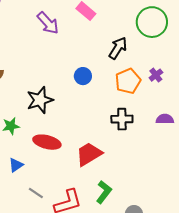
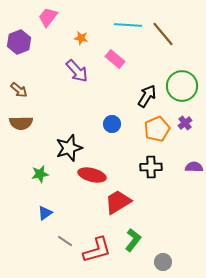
green circle: (152, 22) -> (182, 86), moved
red ellipse: (47, 142) -> (92, 175), moved

